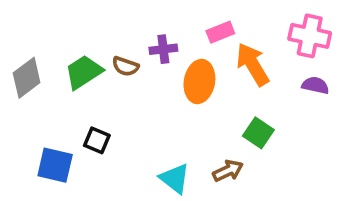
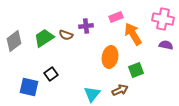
orange ellipse: (199, 82) -> (110, 57), moved
green square: (258, 133) -> (136, 70), turned 35
black square: (97, 140) -> (51, 74), turned 32
cyan triangle: (175, 178) -> (92, 94), turned 30

